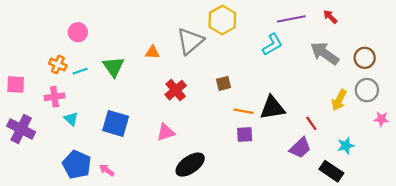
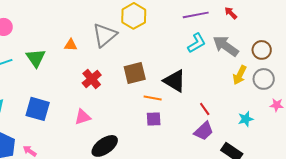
cyan L-shape: (272, 44) -> (197, 43), moved
brown square: (223, 83) -> (135, 73), size x1.6
yellow arrow: (339, 100) -> (240, 75), moved
black triangle: (272, 108) -> (175, 81), moved, turned 40
red line: (311, 123) -> (205, 109), moved
cyan star: (346, 146) -> (246, 119), moved

